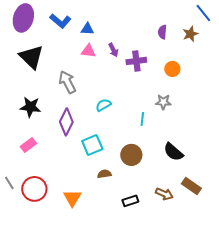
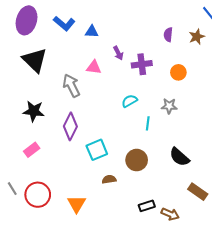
pink triangle: (88, 51) -> (94, 67), moved
cyan semicircle: (103, 105) -> (129, 101), moved
brown arrow: (164, 194) -> (170, 214), moved
black rectangle: (130, 201) -> (147, 206), moved

